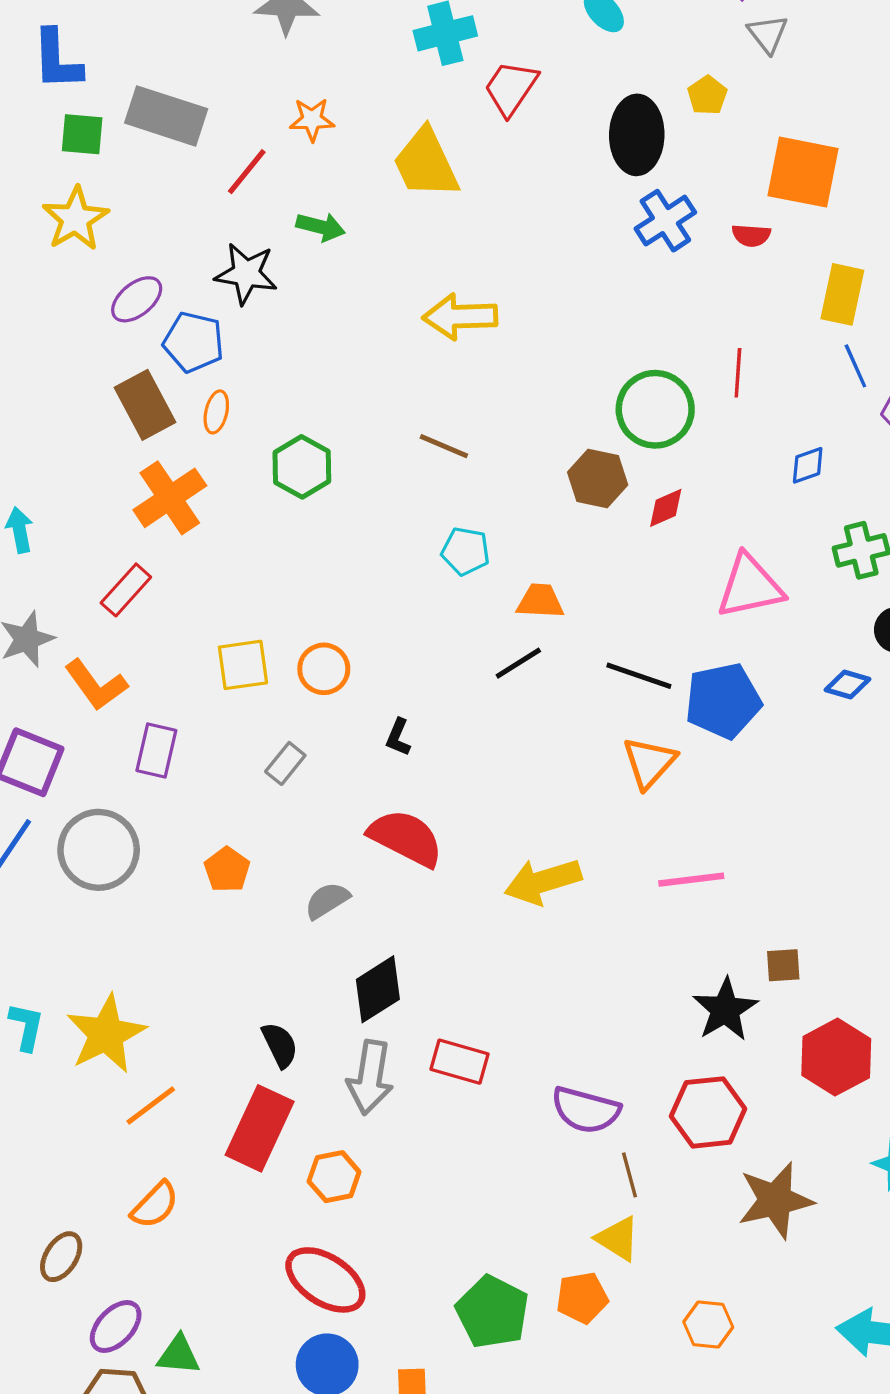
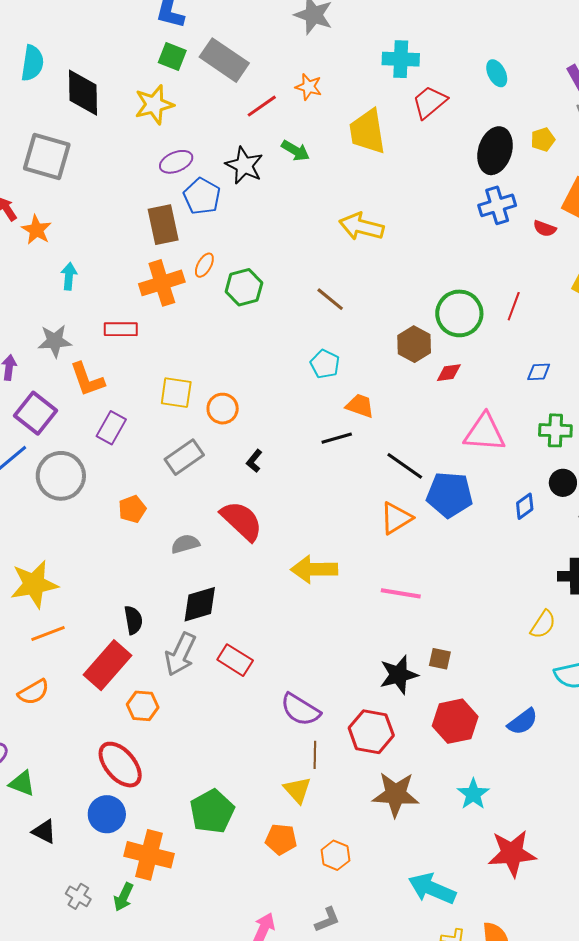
orange ellipse: (216, 412) -> (204, 265), moved
red rectangle: (126, 590) -> (121, 329), turned 32
blue diamond: (847, 684) -> (525, 506), turned -68
gray rectangle: (285, 763) -> (184, 457), size x1.5
orange pentagon: (582, 1298) -> (281, 839), moved

